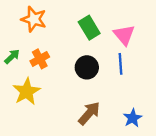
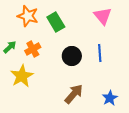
green rectangle: (89, 28) -> (56, 22), moved
pink triangle: (124, 35) -> (103, 16), moved

